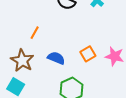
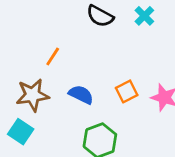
brown star: (22, 61) -> (32, 95), turned 30

